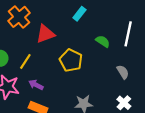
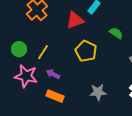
red triangle: (45, 34) -> (75, 20), moved

